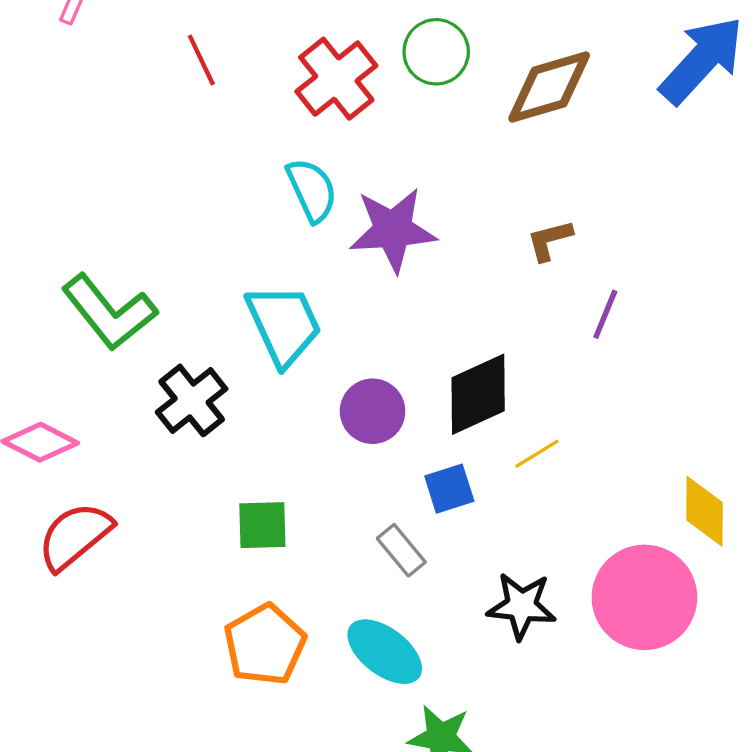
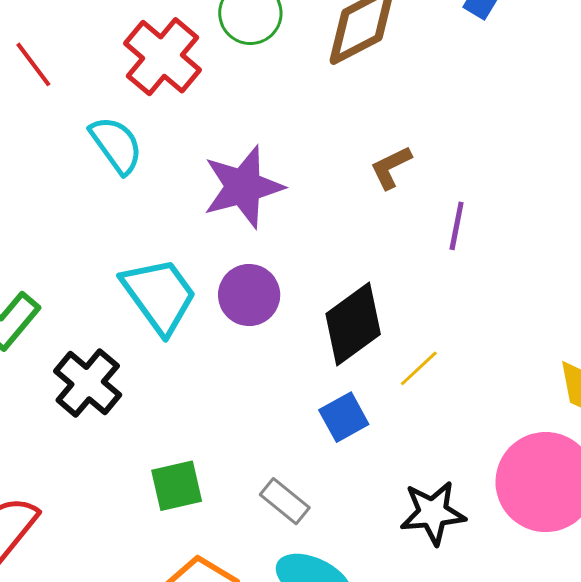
cyan semicircle: (312, 190) -> (116, 145), moved
purple circle: (373, 411) -> (249, 295), moved
gray rectangle: (401, 550) -> (285, 501), moved

